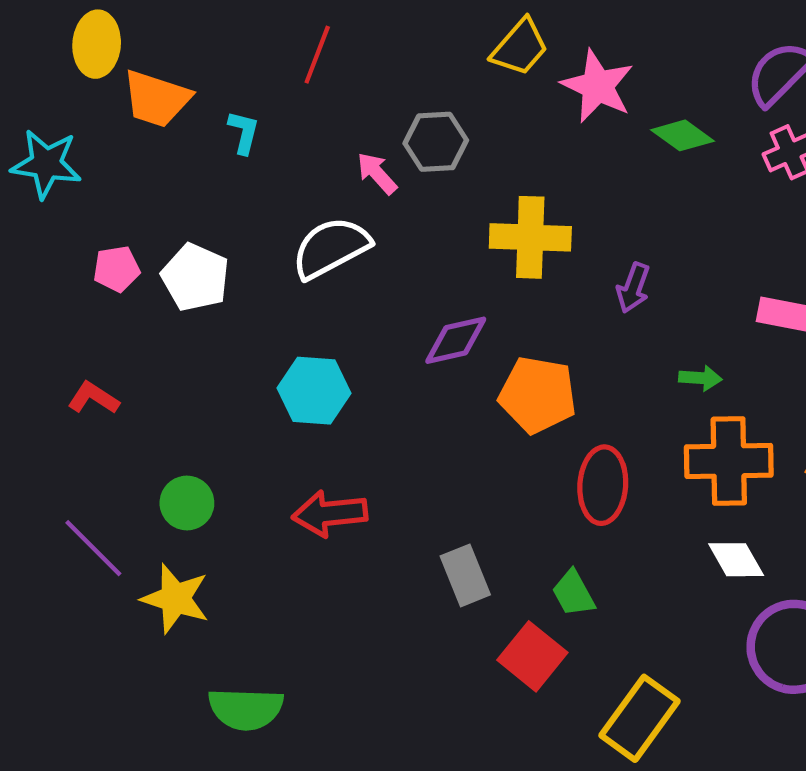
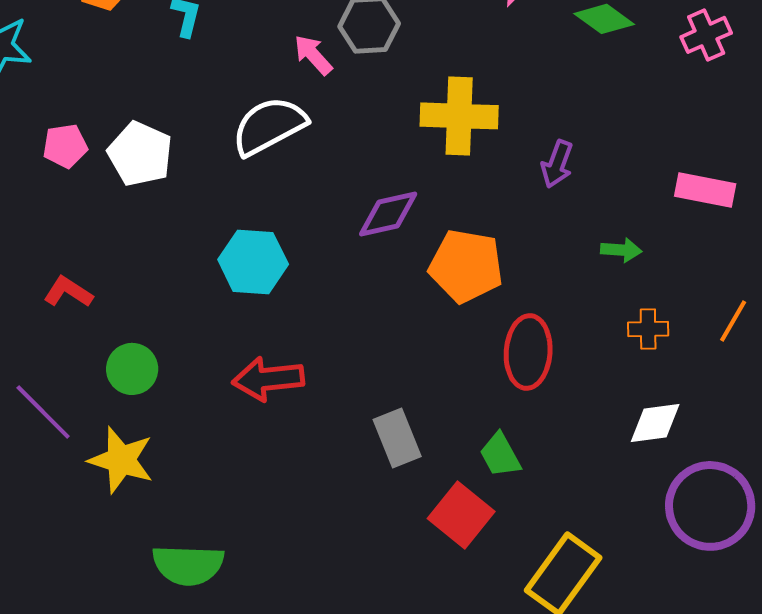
red L-shape: (93, 398) -> (68, 292), moved
orange cross: (729, 461) -> (648, 329), size x0.5
white diamond: (736, 560) -> (655, 423), turned -68

